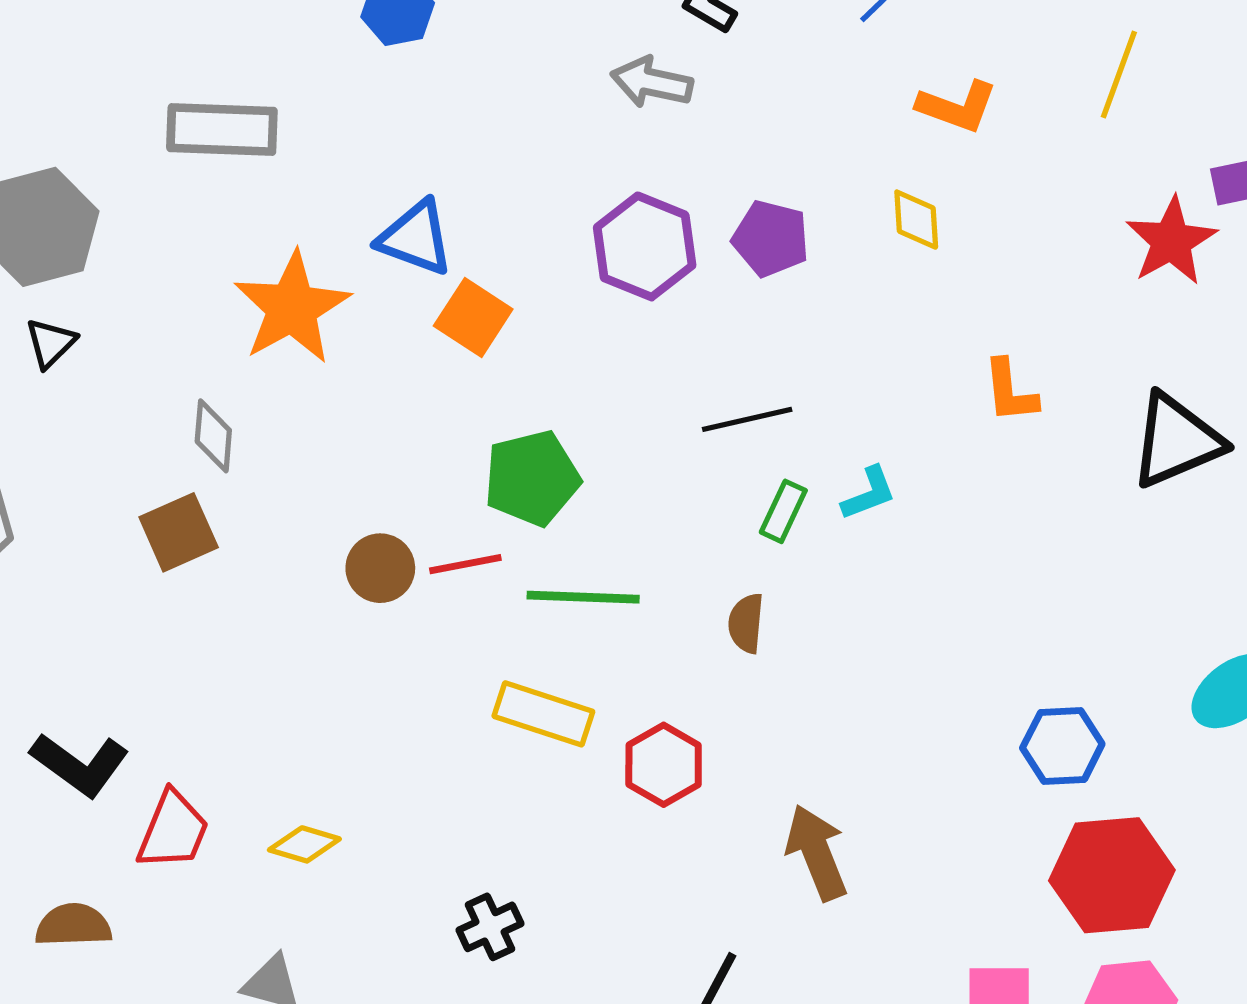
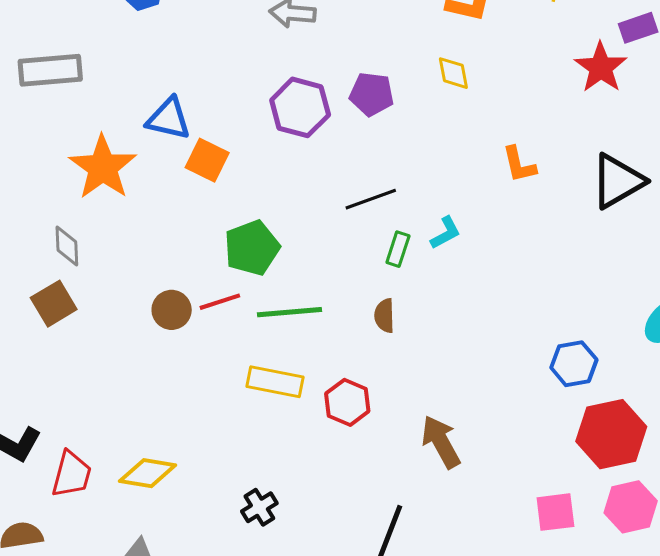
yellow diamond: (304, 844) -> (148, 473), size x1.4

